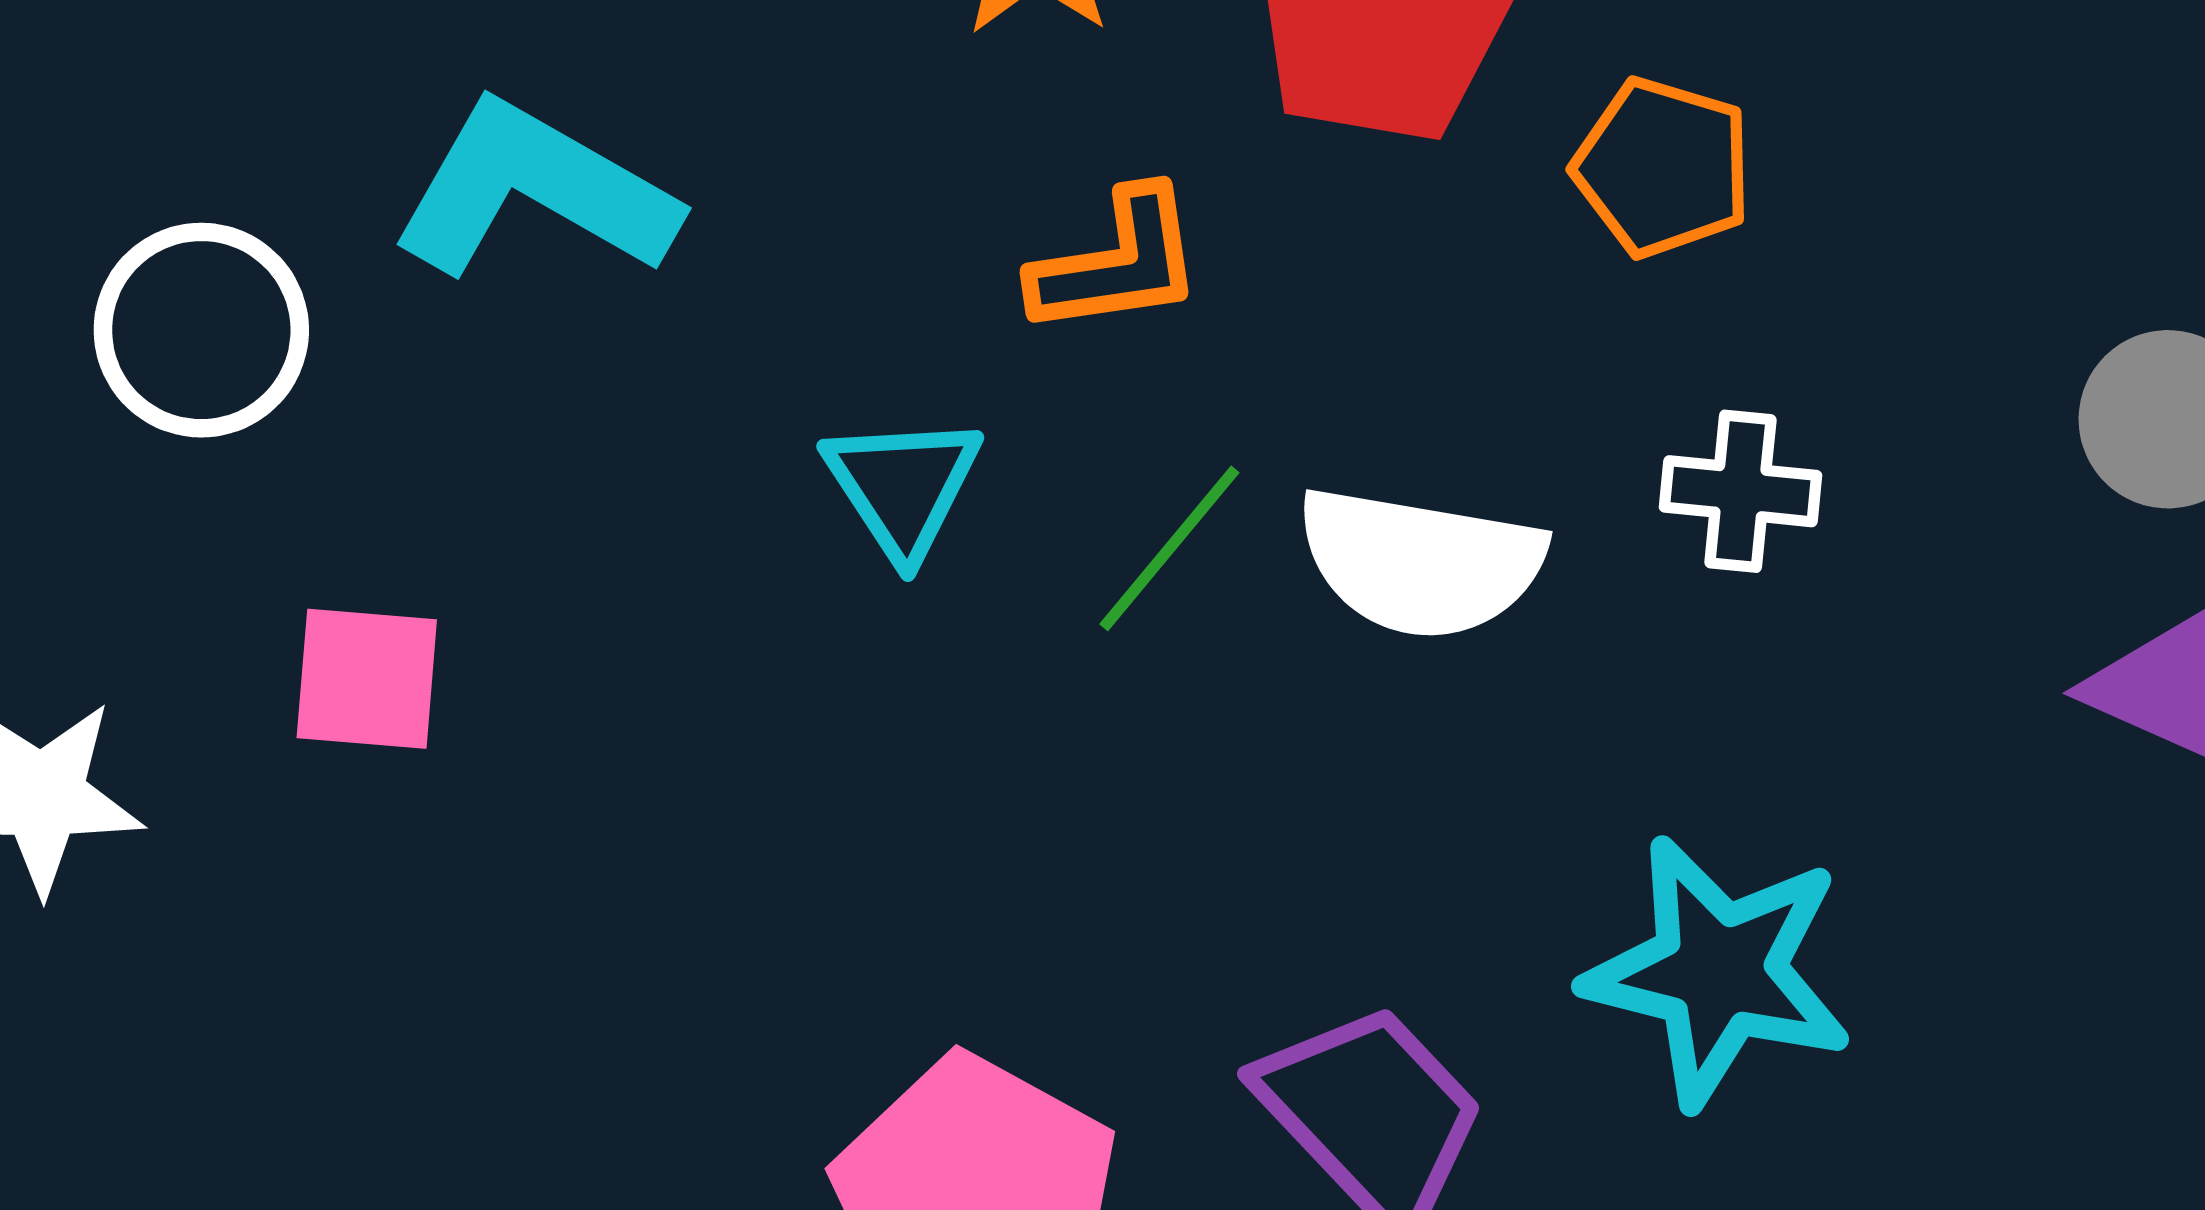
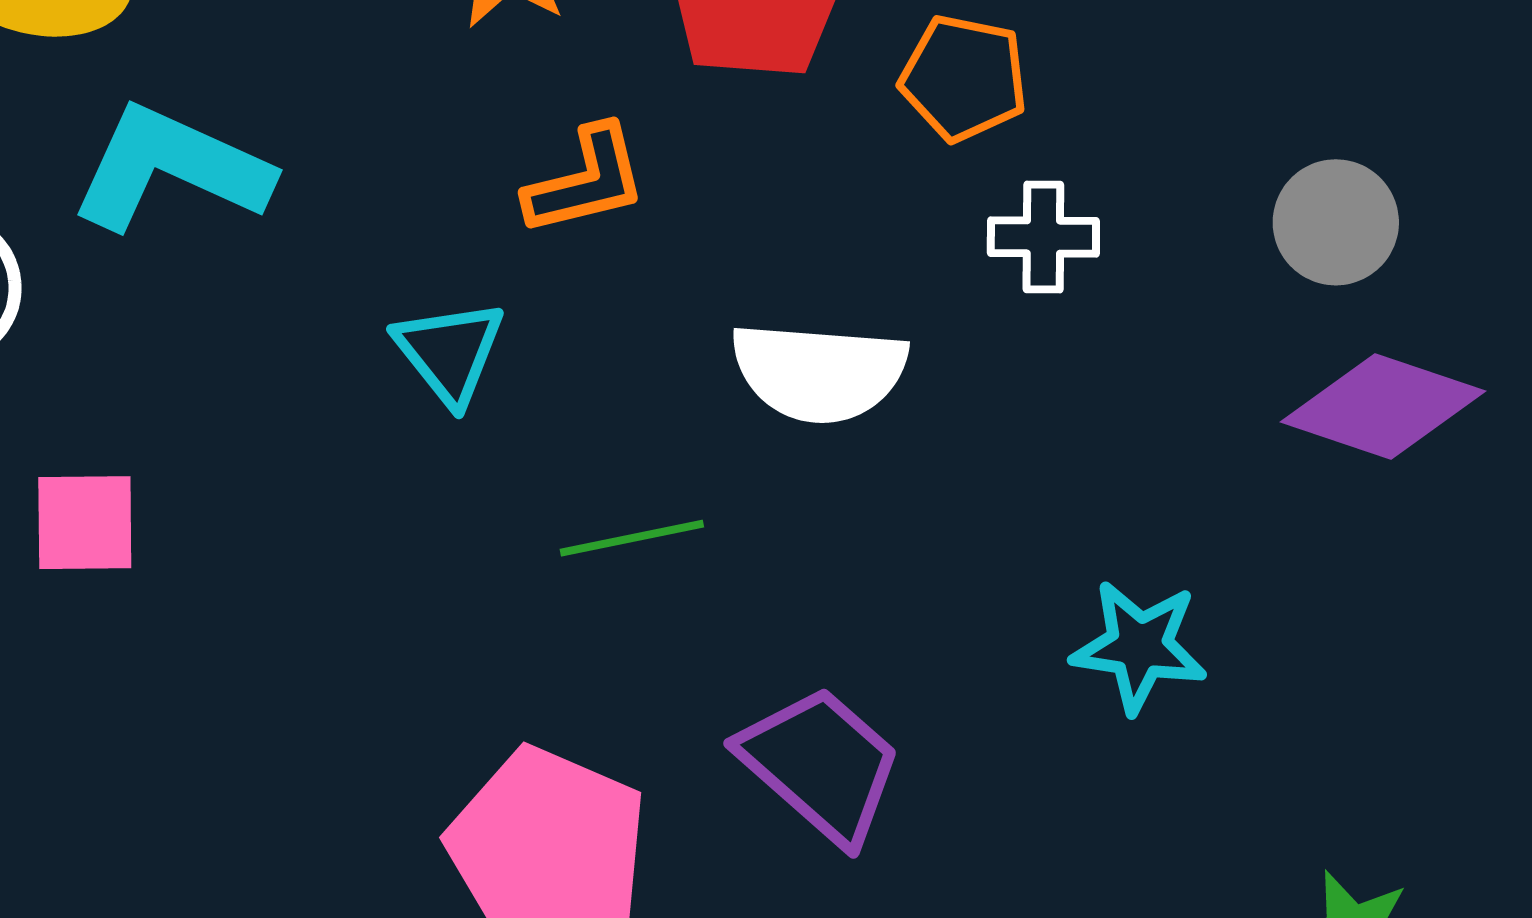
white cross: (1740, 491) -> (1043, 237), moved
green line: (1169, 548) -> (632, 538), moved, turned 44
cyan star: (1718, 971) -> (1139, 646), moved, size x0.7

